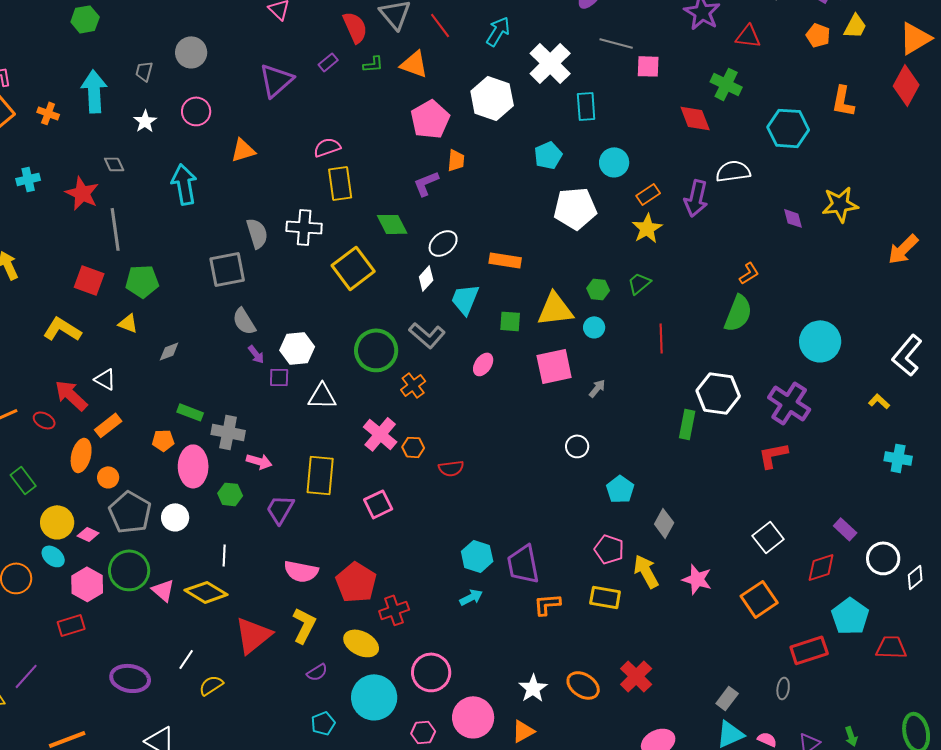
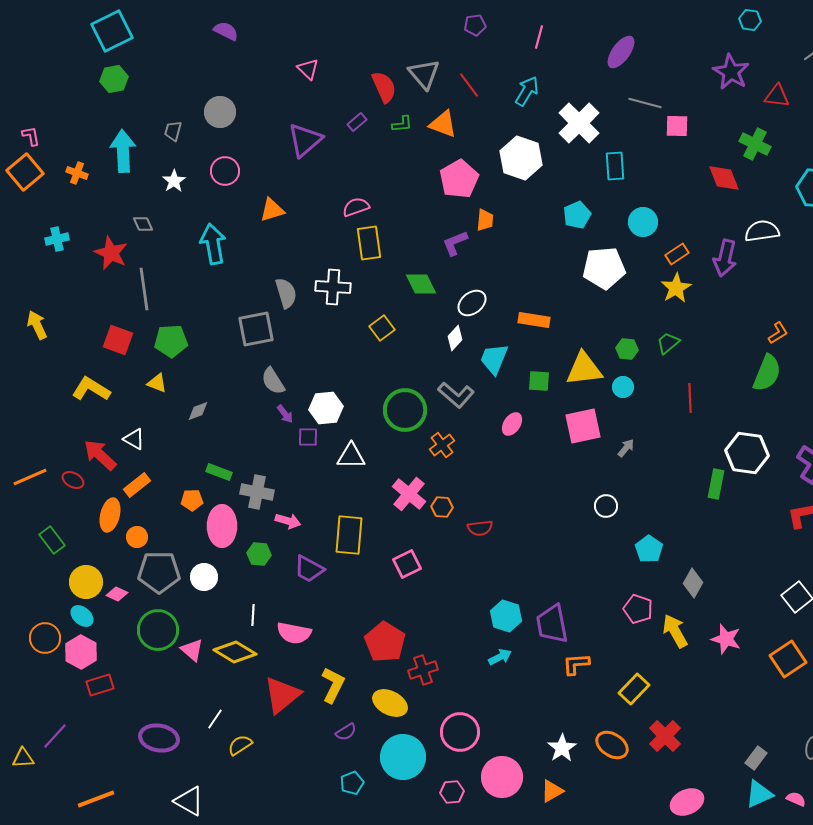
yellow square: (353, 268) -> (382, 328), size x0.6
purple trapezoid: (280, 509) -> (309, 569), turned -92
gray pentagon: (130, 512) -> (159, 572), turned -30
pink semicircle: (301, 571) -> (294, 633), moved
pink hexagon: (87, 584) -> (81, 652), moved
yellow rectangle: (605, 597) -> (634, 689), moved, turned -56

